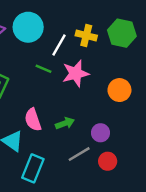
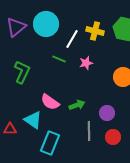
pink star: (76, 73) -> (86, 63), size x0.6
pink semicircle: (33, 120) -> (50, 102), turned -36
gray line: (79, 154) -> (89, 131), turned -60

